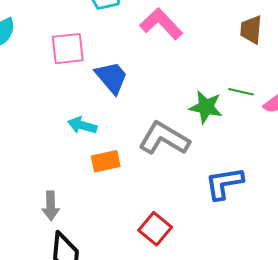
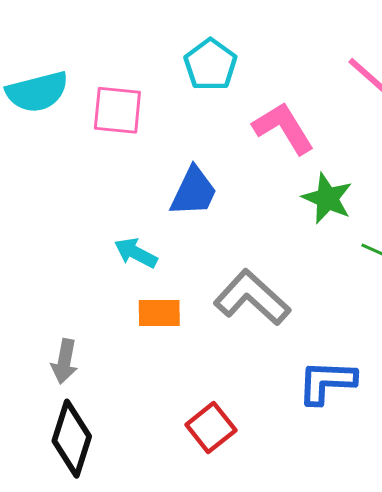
pink square: (68, 49) -> (117, 110), moved
blue trapezoid: (112, 78) -> (194, 192), turned 54
green star: (206, 107) -> (327, 198), moved

